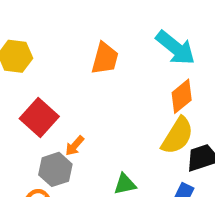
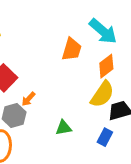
orange trapezoid: (105, 58) -> (72, 49), moved

